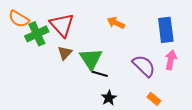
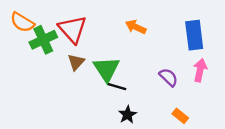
purple semicircle: (144, 66) -> (168, 77), size x0.7

